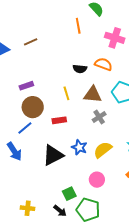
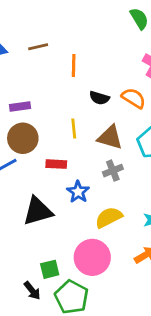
orange line: (78, 26) -> (74, 66), moved
blue star: (79, 147) -> (78, 192), moved
pink circle: (97, 180) -> (92, 257), size x1.6

